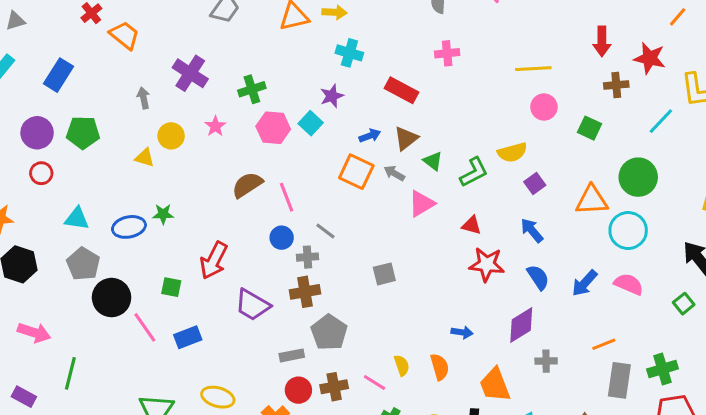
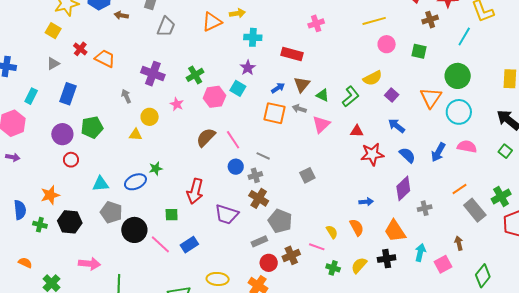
gray triangle: (15, 21) -> (53, 64), moved
orange triangle: (592, 200) -> (431, 98), turned -40
brown cross: (305, 292) -> (259, 198), turned -36
gray rectangle: (619, 380) -> (475, 210), turned -35

